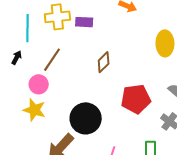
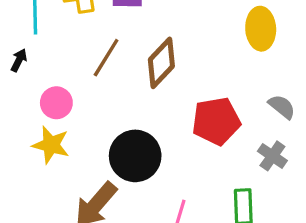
brown line: (52, 60) -> (106, 58), moved
brown diamond: (104, 62) -> (161, 63), size x1.4

